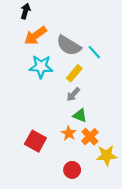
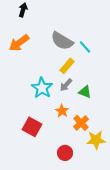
orange arrow: (35, 36) -> (19, 43), moved
cyan star: (41, 67) -> (42, 88), moved, turned 30
green triangle: (80, 115) -> (85, 92), moved
orange star: (69, 133) -> (62, 111), moved

